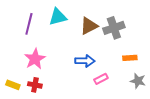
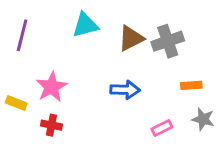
purple line: (29, 24) -> (22, 35), moved
pink rectangle: (101, 79) -> (162, 128), moved
yellow rectangle: (13, 85) -> (16, 103), moved

